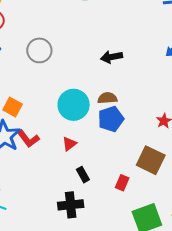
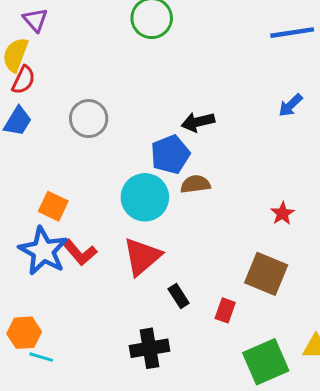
blue pentagon: (111, 119) -> (170, 154), moved
red triangle: (69, 144) -> (142, 257), size x1.8
black rectangle: (83, 175) -> (179, 296), moved

